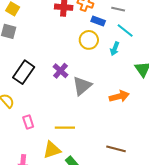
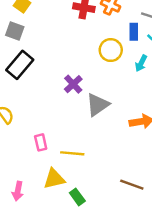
blue rectangle: (98, 21) -> (134, 32), moved, turned 64
black rectangle: (24, 72) -> (20, 65), moved
pink rectangle: (28, 122) -> (41, 142), moved

